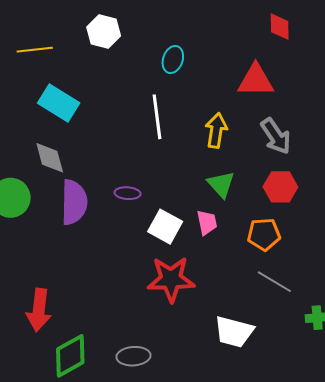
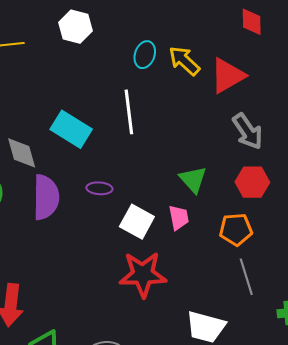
red triangle: (256, 80) -> (228, 76), turned -30
cyan rectangle: (59, 103) -> (71, 129), moved
yellow arrow: (216, 131) -> (184, 61), moved, turned -56
gray line: (274, 282) -> (246, 277), turned 42

